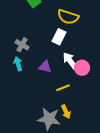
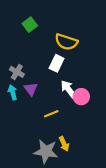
purple triangle: (45, 67) -> (31, 89), moved, turned 40
yellow line: (63, 88) -> (51, 114), moved

